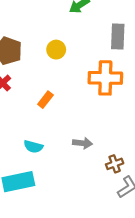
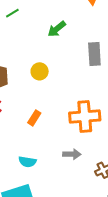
orange cross: (105, 78) -> (85, 117), moved

